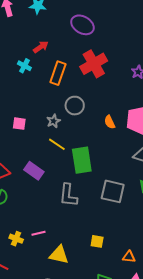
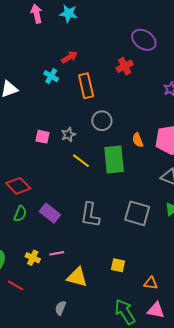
purple ellipse: (82, 25) -> (144, 40), moved
red cross: (94, 64) -> (125, 66), moved, size x0.6
orange rectangle: (58, 73) -> (86, 86), turned -35
gray star: (54, 121) -> (68, 135), moved
green rectangle: (82, 160) -> (114, 159), moved
purple rectangle: (34, 171) -> (50, 213), moved

